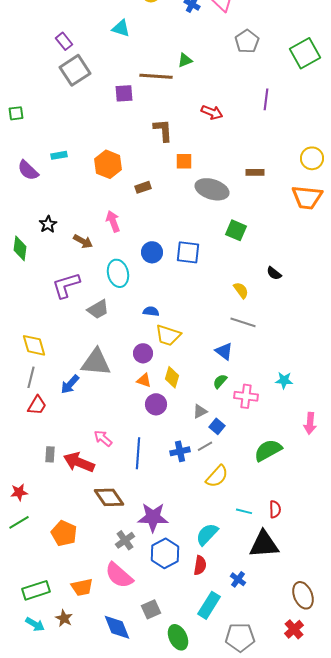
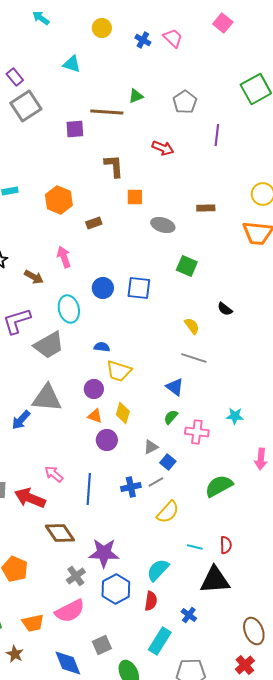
gray pentagon: (247, 41) -> (185, 102), moved
gray ellipse: (212, 189) -> (163, 225), size x0.7
gray trapezoid: (98, 309) -> (49, 345), size x1.4
pink semicircle: (119, 575) -> (70, 611), turned -68

